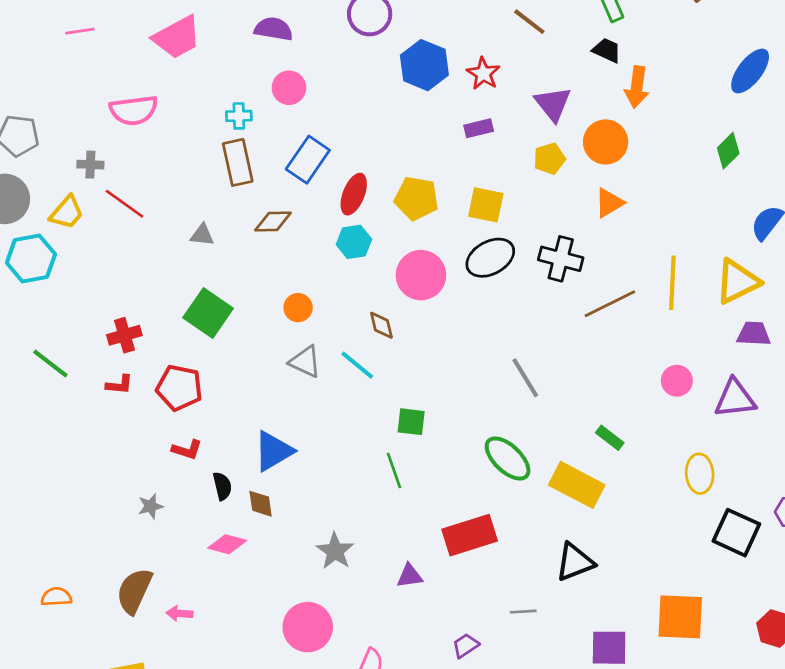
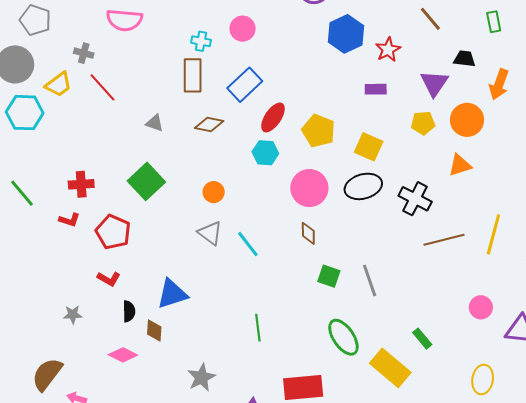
black trapezoid: (607, 50) -> (465, 59), moved, turned -30
brown diamond: (381, 325) -> (308, 233), moved
green square: (411, 422) -> (329, 276), moved

